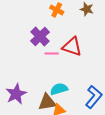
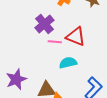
cyan semicircle: (59, 89) -> (68, 63), moved

